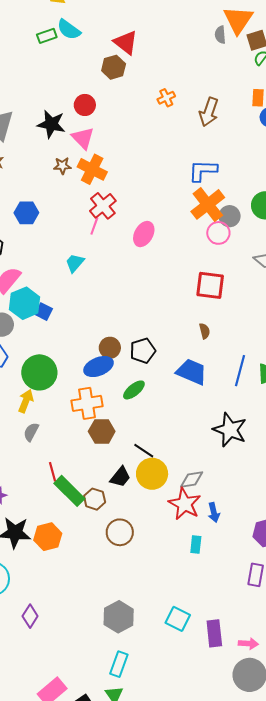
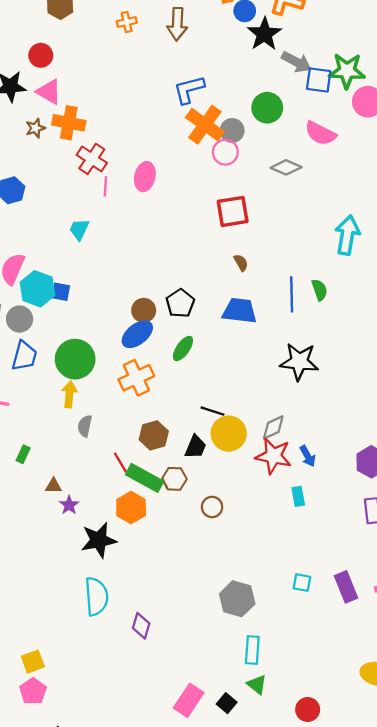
orange cross: (166, 98) -> (127, 22), turned 30
pink line: (94, 226) -> (105, 186), moved
brown hexagon: (102, 431) -> (154, 435), moved
brown circle: (120, 532) -> (212, 507), size x0.7
orange hexagon: (48, 537) -> (131, 508), moved
cyan square: (178, 619) -> (302, 583), size x0.7

